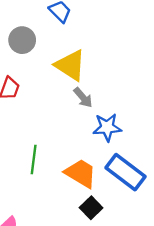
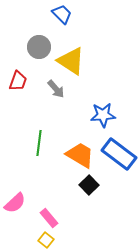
gray circle: (22, 40) -> (39, 47), moved
gray arrow: (83, 97) -> (56, 89), moved

